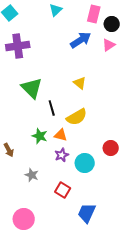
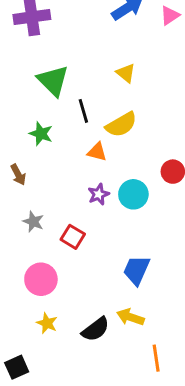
green star: (40, 136) -> (41, 134), moved
purple star: (62, 155) -> (99, 194), moved
gray star: (32, 175) -> (33, 222), moved
red square: (63, 190) -> (73, 237), moved

